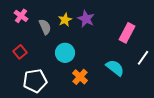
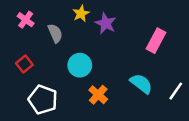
yellow star: (65, 20) -> (81, 14), moved
white line: (143, 58) -> (176, 91), moved
white pentagon: (35, 81) -> (43, 100), turned 30

